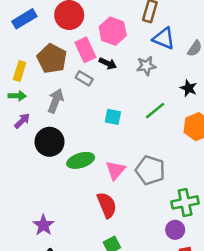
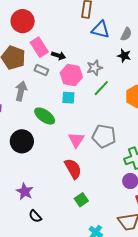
pink hexagon: (113, 31) -> (71, 75), moved
gray star: (146, 66) -> (95, 68), moved
black star: (189, 88) -> (124, 56), moved
black circle: (50, 142) -> (22, 141), moved
green ellipse: (81, 160) -> (45, 116), moved, turned 60

